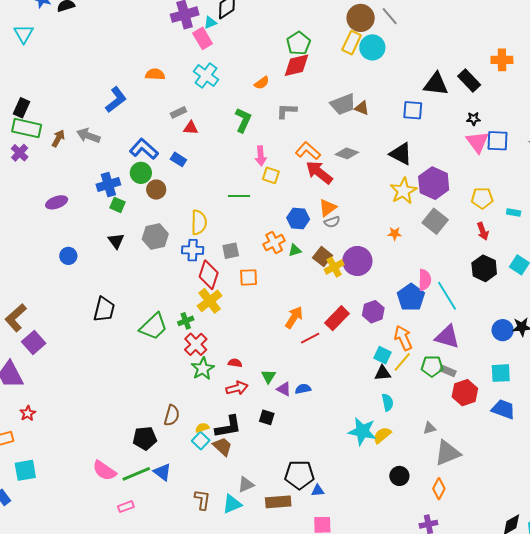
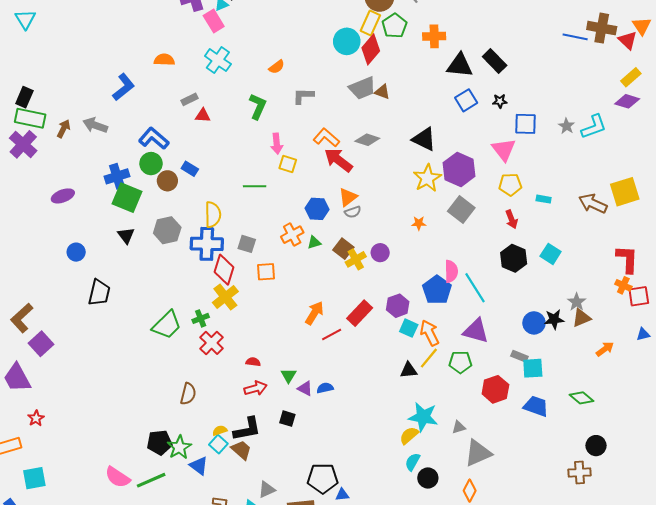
green pentagon: (298, 43) -> (394, 26), moved
cyan circle: (372, 47) -> (347, 41), moved
orange cross: (502, 60) -> (434, 36), moved
red diamond: (297, 65) -> (371, 49), moved, turned -36
blue square: (413, 110) -> (466, 100), moved, turned -35
pink triangle: (477, 142) -> (504, 150), moved
purple cross: (20, 153) -> (23, 144), size x1.5
blue rectangle: (178, 159) -> (190, 169), moved
green square: (118, 205) -> (127, 198), size x1.8
blue cross: (193, 250) -> (207, 244), size x1.4
gray square: (231, 251) -> (247, 244), turned 30
purple circle: (357, 261) -> (380, 253), size x0.6
black trapezoid: (104, 309) -> (99, 293), moved
cyan square: (382, 355) -> (409, 328), moved
green star: (203, 369) -> (179, 447), moved
gray rectangle: (448, 371) -> (519, 356), moved
cyan semicircle: (387, 402) -> (413, 462), moved, turned -138
brown semicircle: (172, 415) -> (188, 394), moved
cyan star: (362, 431) -> (423, 417), moved
blue triangle: (162, 472) -> (199, 466), moved

